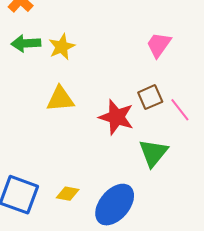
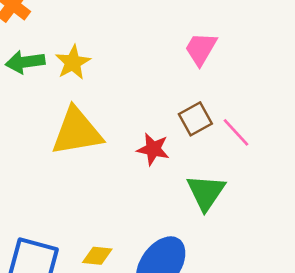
yellow triangle: (60, 99) -> (77, 132), size x1.4
red star: (116, 117) -> (153, 149), size x0.7

